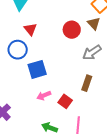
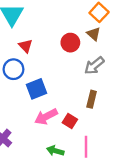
pink arrow: (44, 96) -> (46, 117), size x1.5

